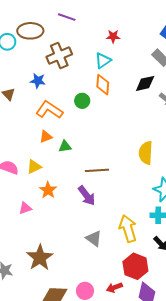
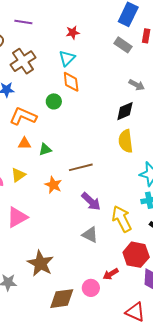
black diamond: (145, 83) -> (125, 111), moved
orange triangle: (46, 137) -> (24, 143), turned 32
orange star: (48, 190) -> (53, 185), moved
purple arrow: (87, 196) -> (91, 202), moved
pink triangle: (25, 208) -> (17, 217), size x1.6
red arrow: (114, 288) -> (111, 274), moved

